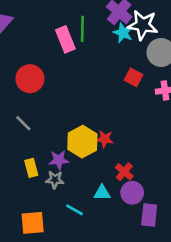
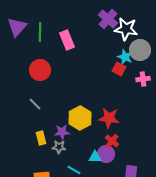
green line: (82, 29) -> (40, 32), moved
cyan star: (123, 33) -> (125, 57), moved
red star: (105, 139) -> (109, 118), moved, size x1.5
purple circle: (132, 193) -> (106, 154), moved

